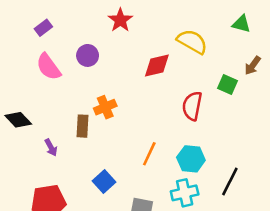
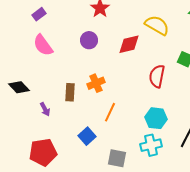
purple circle: (88, 55) -> (89, 40), moved
orange cross: (105, 107) -> (96, 83), moved
orange line: (149, 154) -> (110, 112), moved

